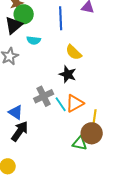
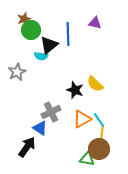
black triangle: (14, 25) -> (49, 45), moved
yellow semicircle: (74, 52) -> (95, 84), moved
cyan line: (61, 104) -> (99, 120), moved
blue triangle: (16, 112) -> (40, 128), moved

